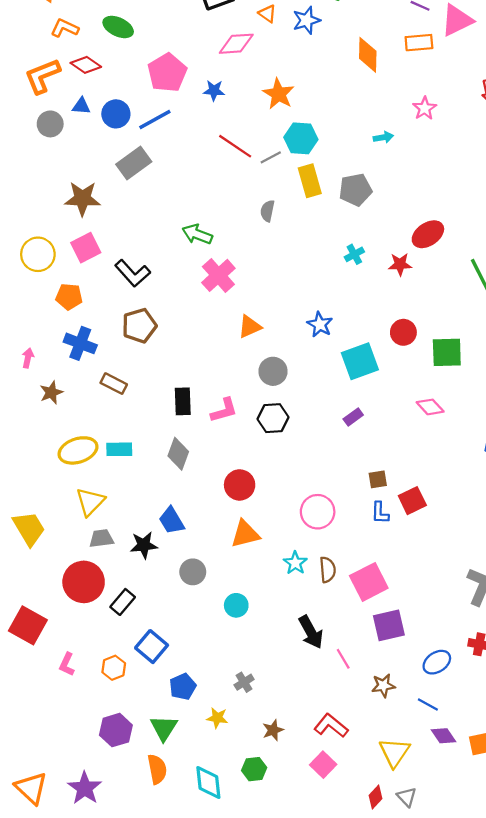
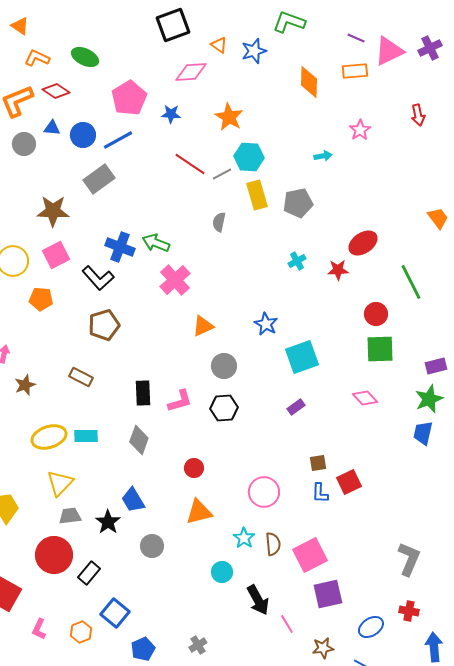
red circle: (403, 332) -> (376, 314), moved
blue cross: (80, 343) -> (120, 247), moved
red circle: (240, 485) -> (194, 468), size x0.7
black star: (144, 545) -> (108, 522), turned -30
cyan circle: (236, 605) -> (222, 572), moved

